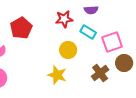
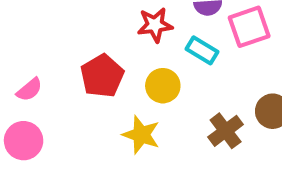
red pentagon: (21, 28) -> (102, 76), moved
pink square: (112, 42) -> (249, 27), moved

